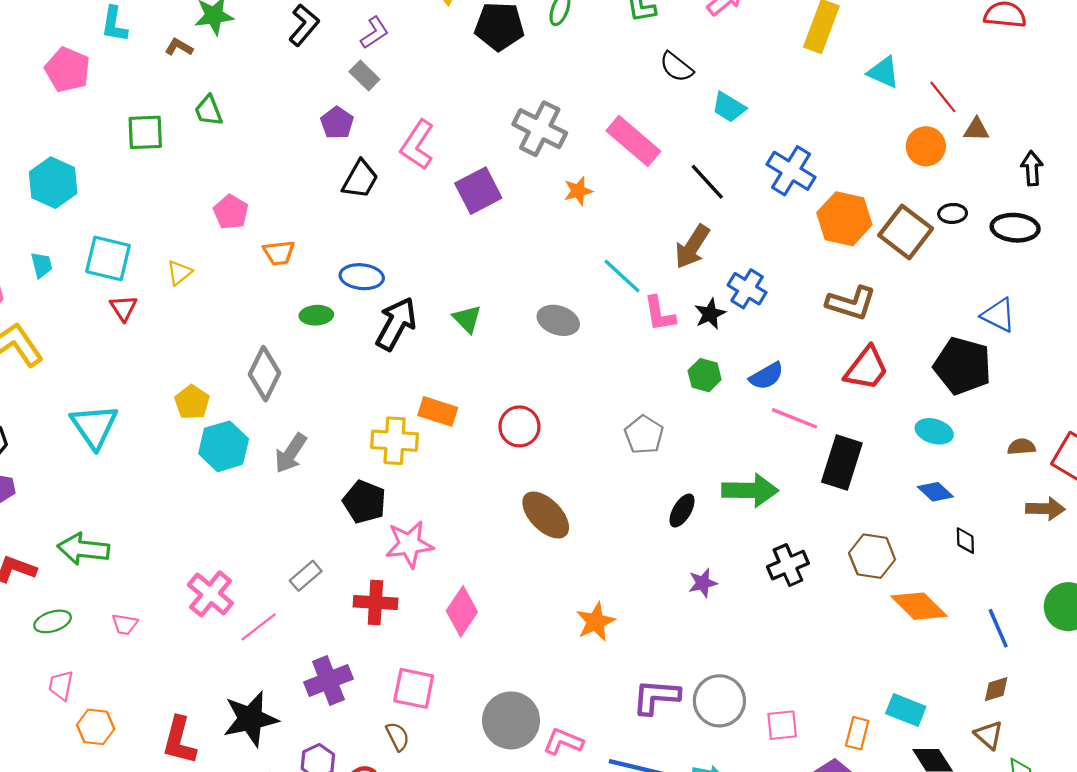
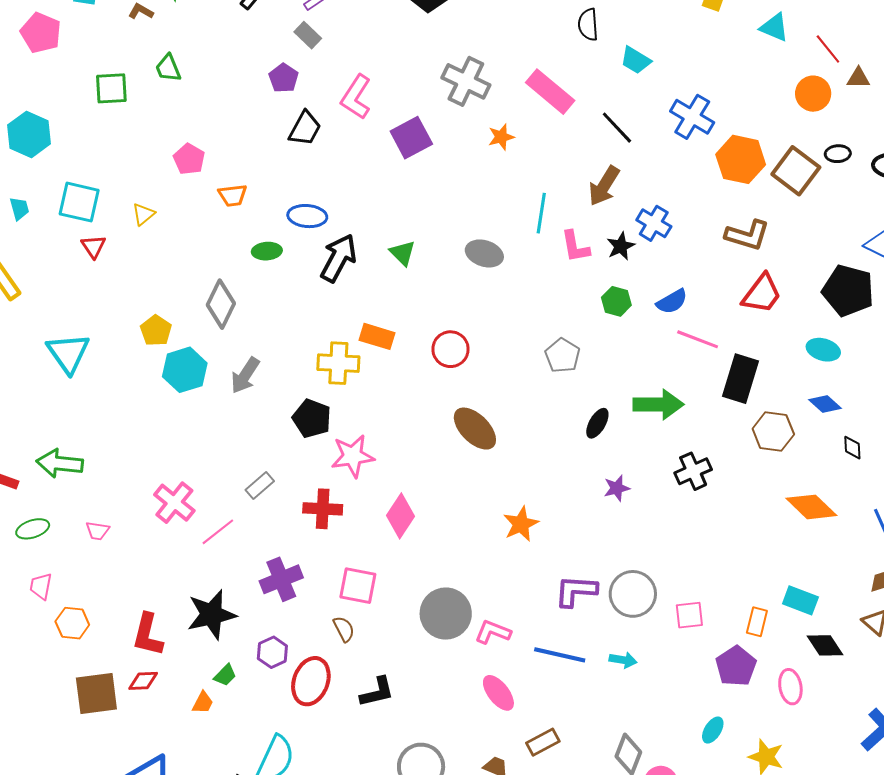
black semicircle: (676, 67) -> (588, 25), turned 48
cyan line: (622, 276) -> (541, 213), turned 57
brown hexagon: (872, 556) -> (773, 432), moved

